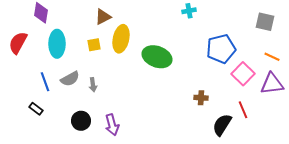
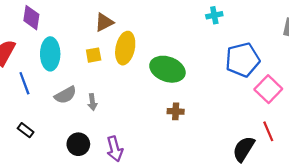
cyan cross: (189, 11) -> (214, 15), moved
blue line: (45, 82) -> (24, 83), moved
brown cross: (201, 98) -> (176, 111), moved

